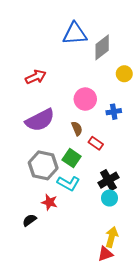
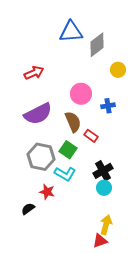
brown semicircle: (77, 129) -> (73, 122), size x1.5

